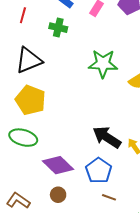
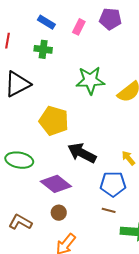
yellow pentagon: (30, 100) -> (54, 121), moved
black arrow: (107, 137) -> (82, 153), moved
blue pentagon: (99, 171) -> (113, 184), moved, turned -30

